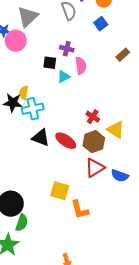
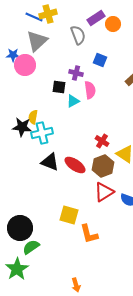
blue square: (101, 24) -> (100, 60), moved, turned -32
green semicircle: (22, 223) -> (31, 247), turned -144

